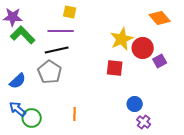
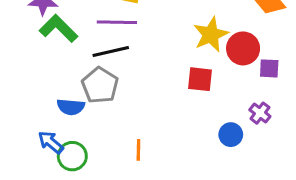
purple square: (160, 61) -> (269, 68), turned 32
blue semicircle: (18, 81) -> (71, 107), moved, turned 48
purple cross: (144, 122) -> (260, 113), moved

